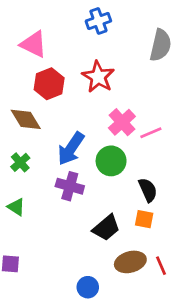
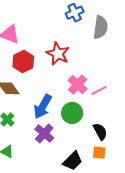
blue cross: (98, 21) -> (75, 13), moved
purple cross: (70, 186) -> (44, 133), turned 30

